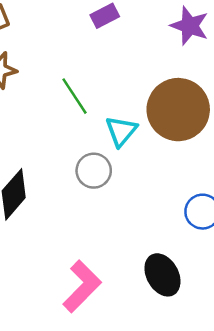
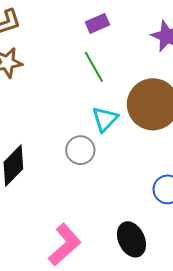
green line: (74, 96) -> (94, 67), moved

